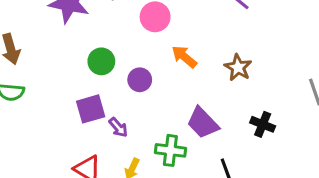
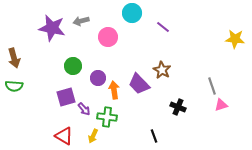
orange arrow: (184, 57) -> (114, 90), moved, turned 42
purple trapezoid: (203, 123) -> (139, 84), moved
green cross: (170, 150) -> (107, 117), moved

